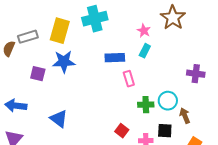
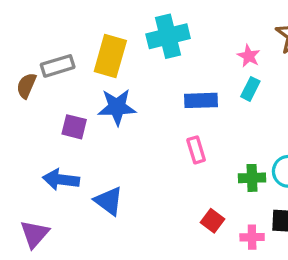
pink rectangle: (129, 79) -> (196, 150), moved
blue arrow: (16, 106) -> (61, 180), moved

